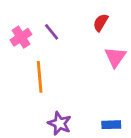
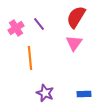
red semicircle: (101, 23) -> (76, 17), size x1.6
pink triangle: (115, 57) -> (74, 43), moved

